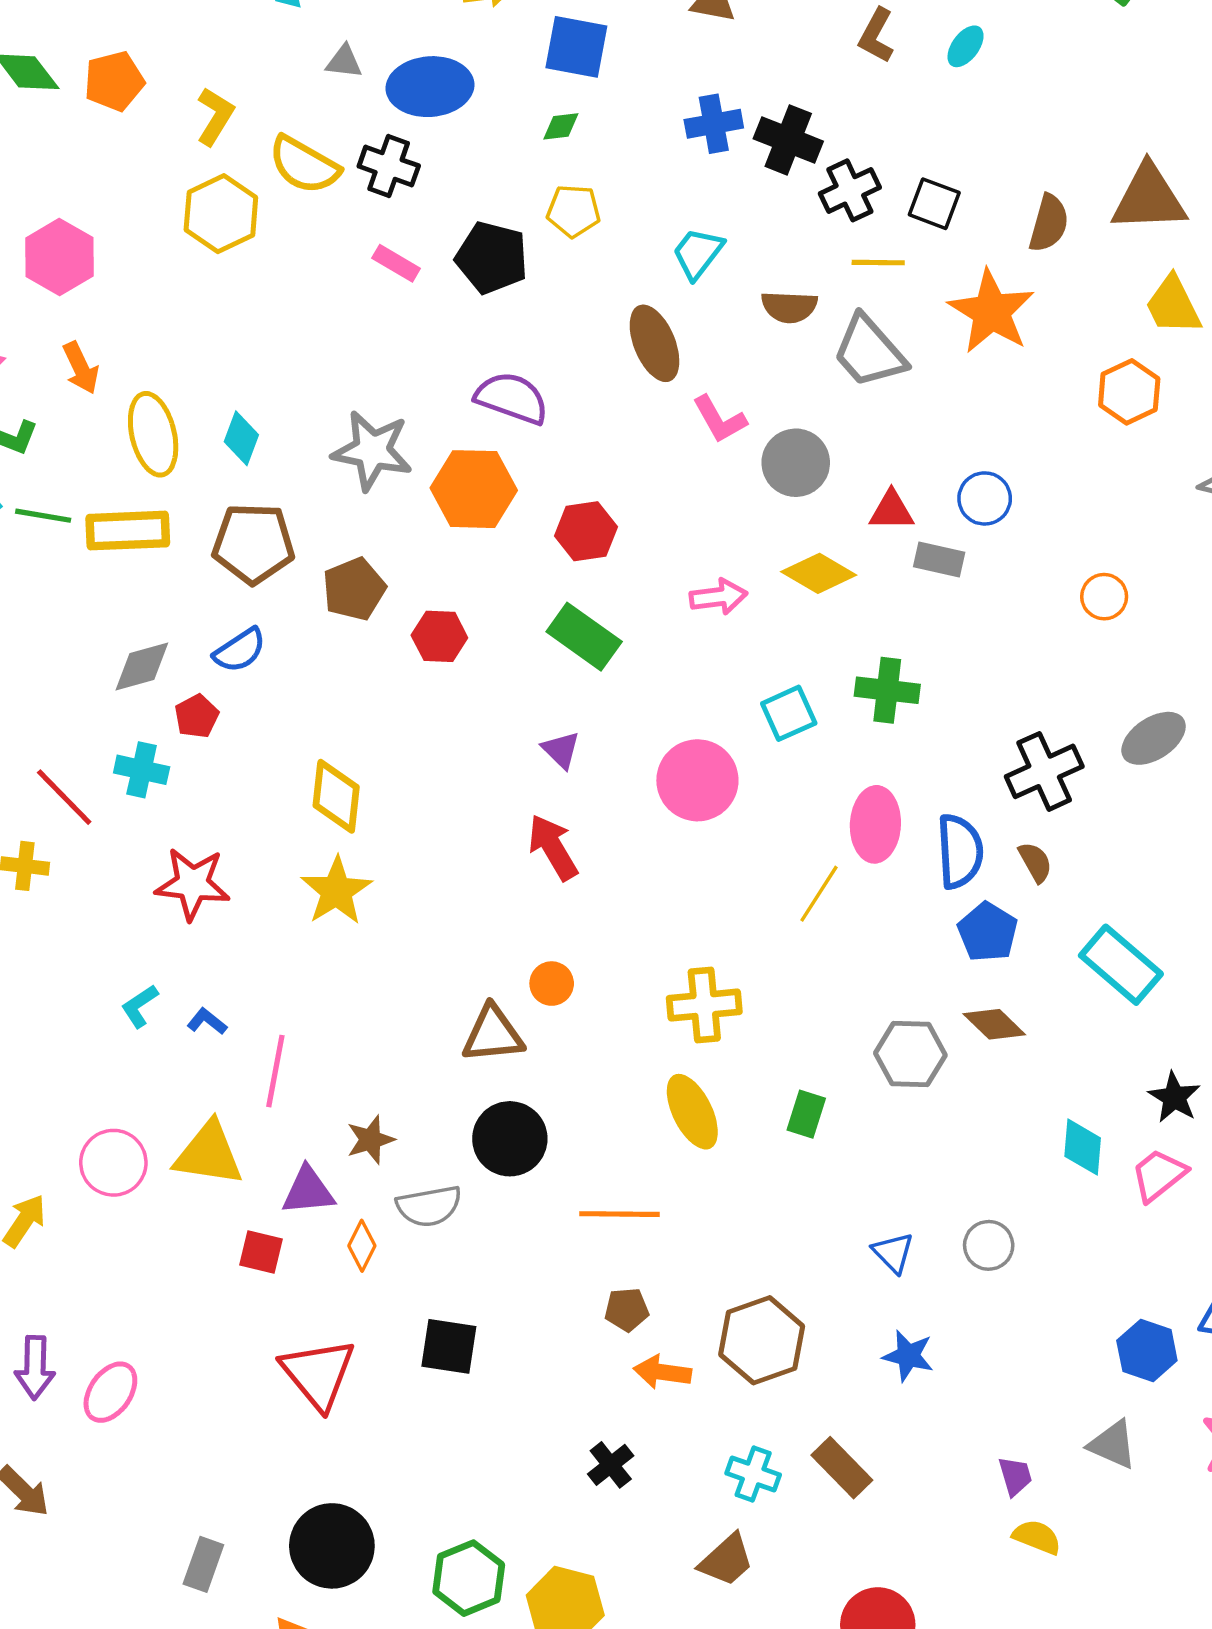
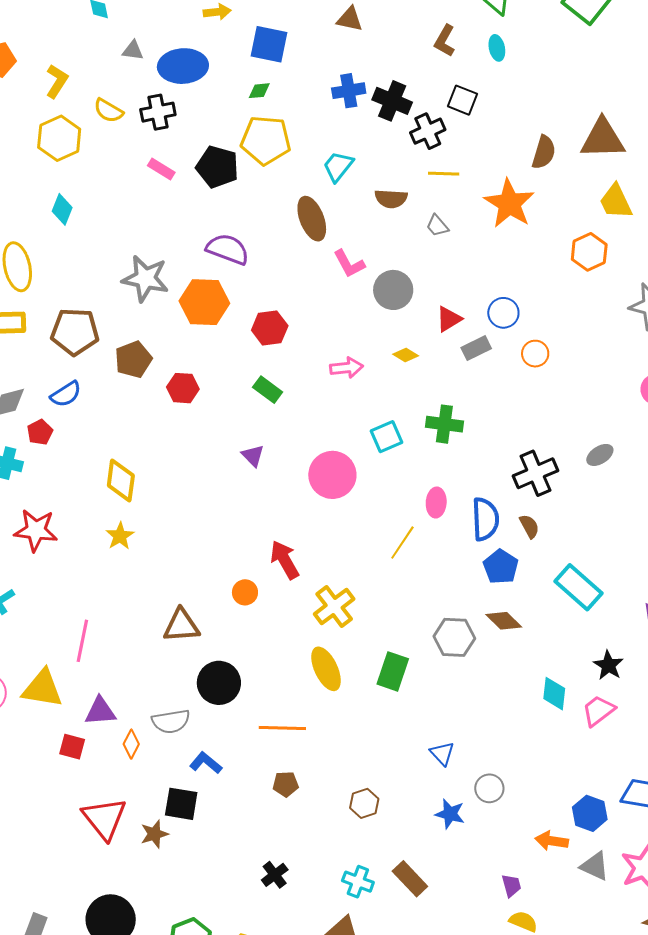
cyan ellipse: (966, 46) -> (497, 48), turned -50
yellow semicircle: (304, 165) -> (108, 111), size x0.7
black cross: (389, 166) -> (158, 112), turned -32
black square: (934, 204) -> (462, 100), moved
yellow pentagon: (574, 211) -> (266, 140), size x1.6
gray trapezoid: (869, 352) -> (437, 226), size x0.5
cyan diamond: (241, 438) -> (62, 209), moved
red triangle: (891, 511) -> (449, 319), turned -32
gray rectangle: (939, 559) -> (476, 348), turned -40
yellow diamond: (819, 573) -> (406, 355), size x0.6
orange circle: (1104, 597) -> (535, 354), moved
green rectangle: (584, 637) -> (268, 390), size x0.7
gray ellipse: (1154, 738) -> (600, 455), size x0.7
pink ellipse: (875, 824) -> (436, 503), size x0.7
red arrow: (553, 847) -> (285, 560), moved
yellow star: (336, 891) -> (120, 536), size x0.7
yellow cross: (704, 1005) -> (334, 607), turned -33
blue L-shape: (207, 1021) -> (206, 763), moved, size x1.4
brown triangle: (493, 1034) -> (181, 626), moved
green rectangle: (806, 1114) -> (393, 671), size x1.4
brown star: (370, 1140) -> (154, 834), moved
gray circle: (989, 1245) -> (489, 788), moved
brown hexagon: (762, 1340) -> (364, 803), size x0.6
orange arrow: (662, 1372) -> (552, 841), moved
gray triangle: (1113, 1445) -> (595, 866), moved

